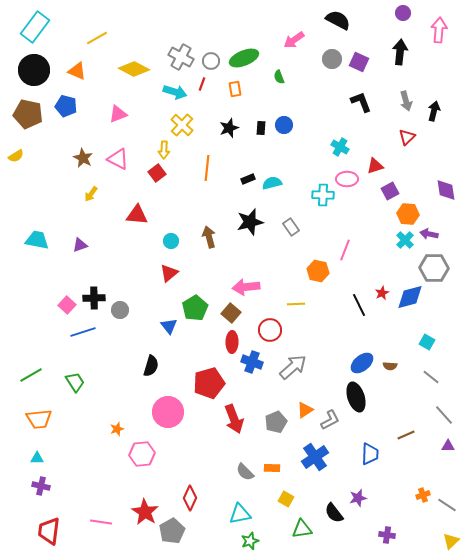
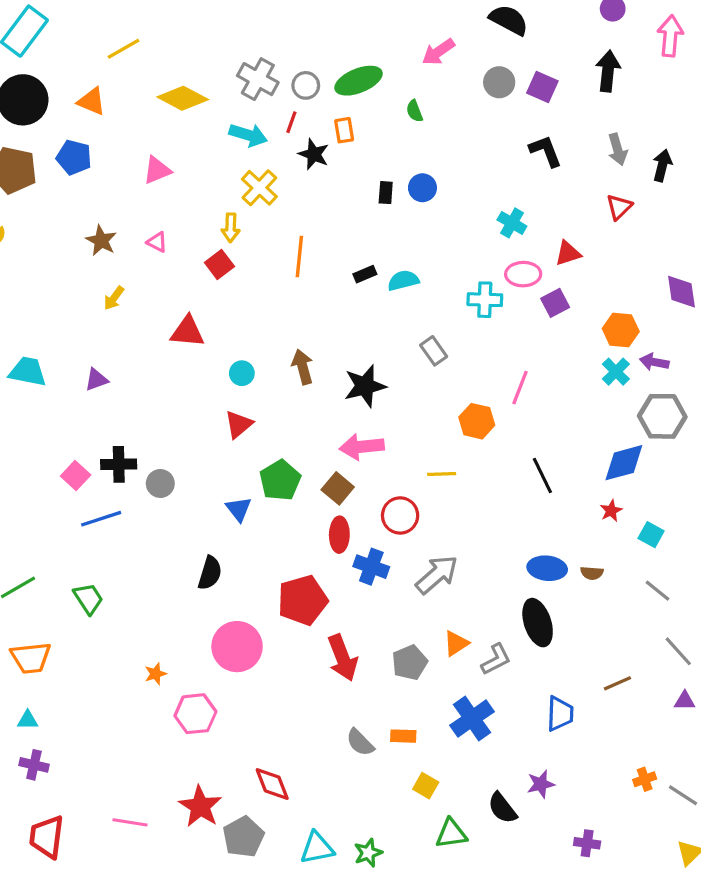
black star: (229, 128) -> (314, 154), moved, turned -30
pink triangle: (118, 159) -> (157, 242), size x0.6
purple square: (390, 191) -> (555, 303), moved
black star: (250, 222) -> (365, 386), moved
red star: (382, 293) -> (611, 511), moved
blue ellipse: (362, 363) -> (547, 568), turned 45
red diamond: (190, 498) -> (272, 784), turned -45
cyan triangle: (240, 514) -> (317, 848), moved

